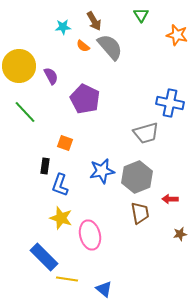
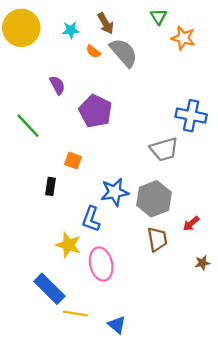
orange star: (177, 35) -> (183, 38), moved
yellow circle: (19, 66) -> (21, 28), moved
blue L-shape: (60, 185) -> (91, 219), moved
red arrow: (170, 199) -> (191, 224), turned -42

